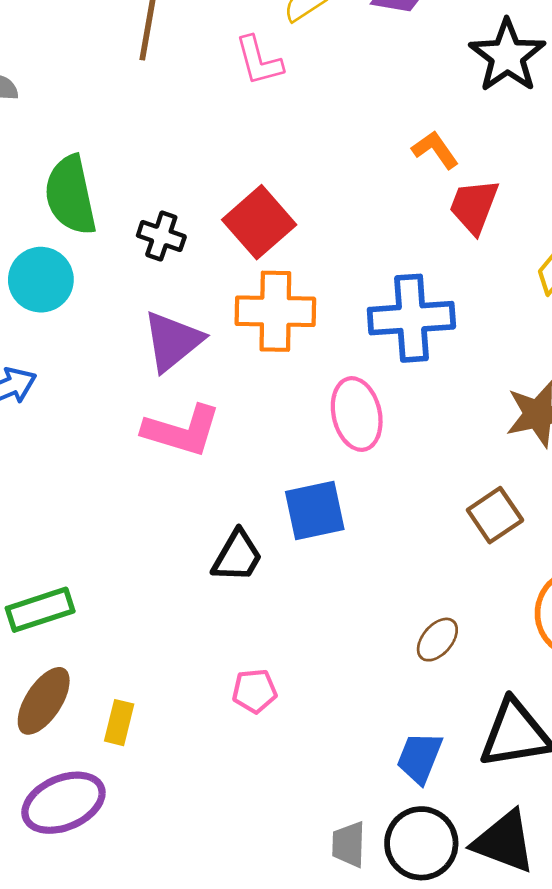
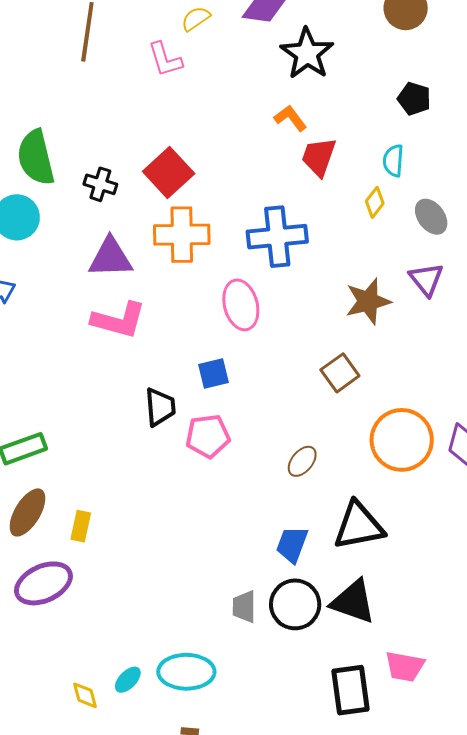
black star: (507, 56) -> (307, 53), moved
purple triangle: (173, 341) -> (110, 258), turned 39
blue square: (315, 511) -> (213, 373), size x0.7
black trapezoid: (237, 556) -> (160, 407), turned -33
pink pentagon: (255, 691) -> (208, 436), moved, size x1.4

